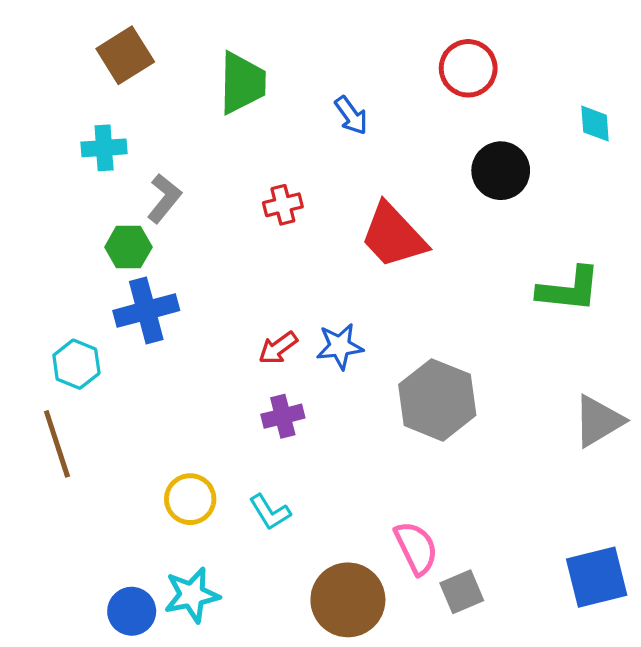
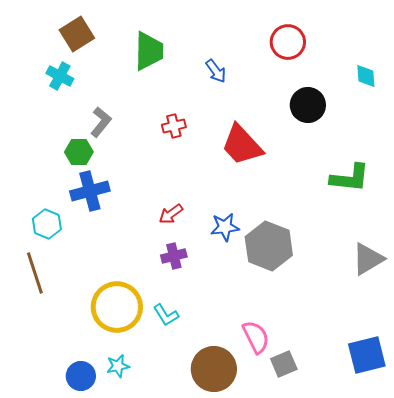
cyan cross: (104, 148) -> (60, 76), moved, turned 32
blue star: (340, 346) -> (225, 227), moved
yellow circle: (190, 499) -> (117, 307), size x1.6
cyan star: (192, 595) -> (118, 366), size x0.7

